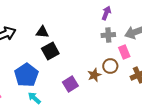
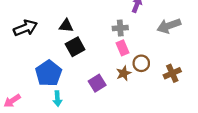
gray cross: (108, 35) -> (120, 28), moved
pink rectangle: (124, 52) -> (123, 48), moved
cyan arrow: (34, 98) -> (57, 99), turned -136

